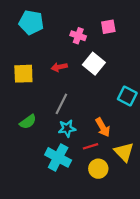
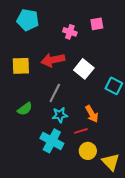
white square: (94, 64) -> (84, 69), moved
red arrow: (59, 67) -> (53, 60), size x1.6
yellow triangle: (124, 152) -> (111, 162), moved

